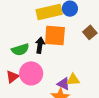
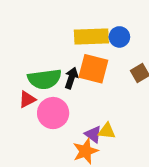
green semicircle: (20, 50) -> (45, 79), size x1.4
red triangle: (12, 77) -> (27, 99), moved

